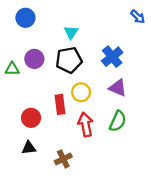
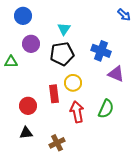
blue cross: (112, 57) -> (101, 51), turned -30
purple circle: (34, 59) -> (31, 44), moved
purple triangle: (118, 88) -> (116, 74), moved

